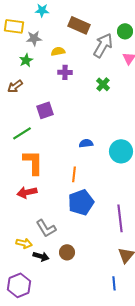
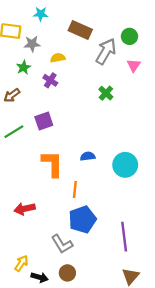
purple cross: (65, 72) -> (50, 80), moved, turned 32
green line: (22, 133) -> (14, 132), moved
orange L-shape: (33, 162) -> (52, 164), moved
gray L-shape: (46, 228) -> (62, 244), moved
yellow arrow: (24, 243) -> (21, 263), turned -70

